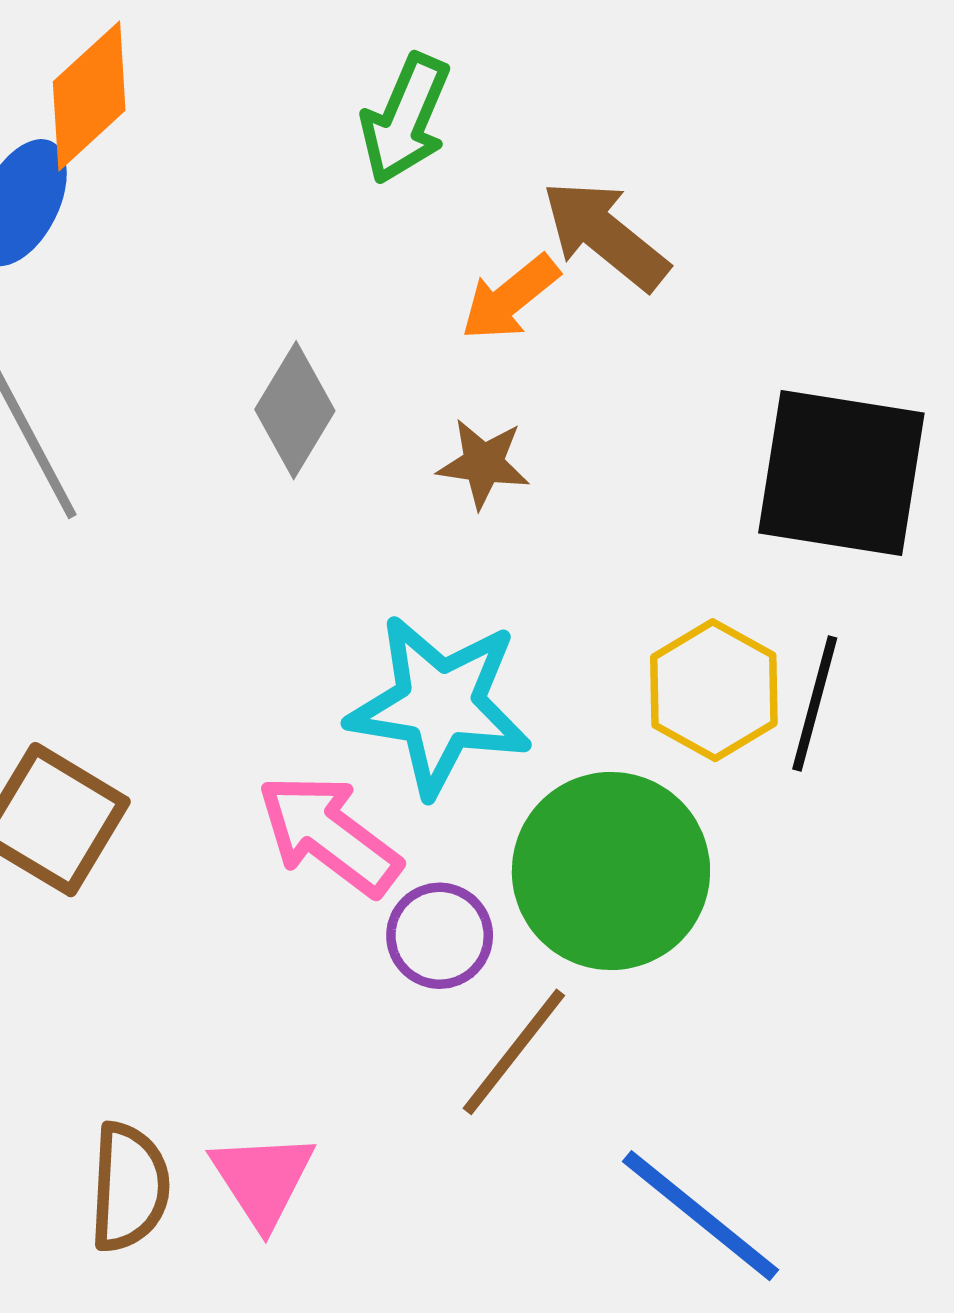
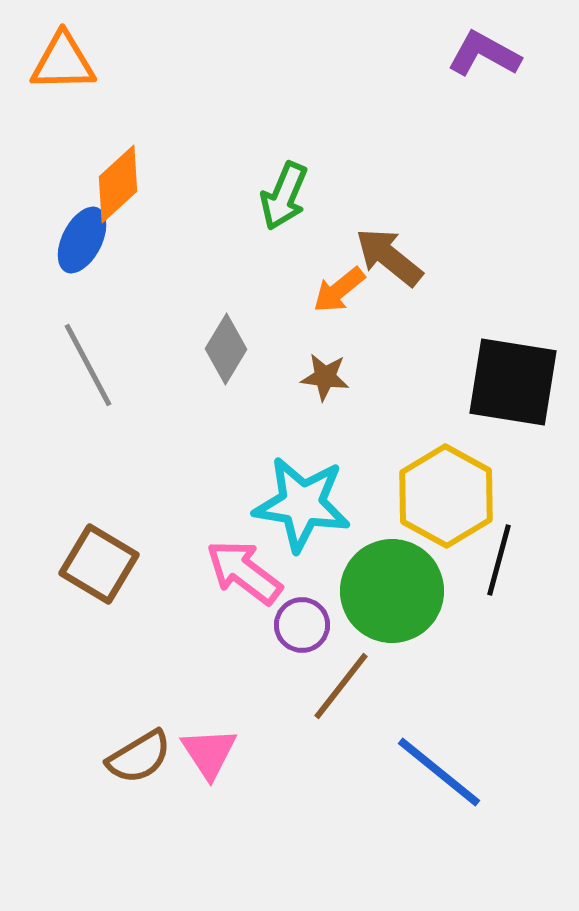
yellow hexagon: (714, 690) -> (446, 496), size x1.4
black line: (815, 703) -> (499, 560), moved
brown semicircle: (129, 1187) -> (139, 757), turned 56

